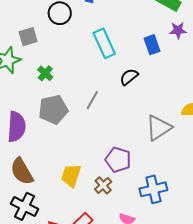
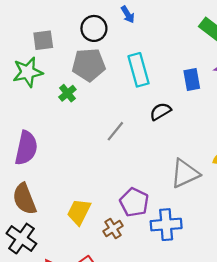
gray square: (28, 37) -> (43, 40), moved
gray pentagon: (53, 110) -> (89, 65), moved
blue cross: (153, 189) -> (166, 225), moved

